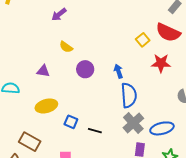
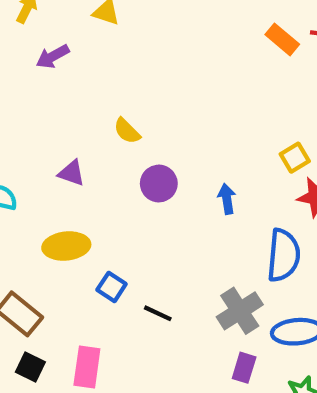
purple arrow: (59, 14) -> (53, 56), moved
yellow square: (143, 40) -> (295, 158), moved
blue semicircle: (129, 95) -> (284, 255), moved

